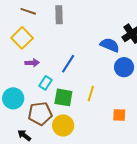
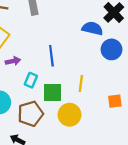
blue line: (68, 64) -> (51, 56), turned -30
yellow circle: (63, 125) -> (69, 115), moved

